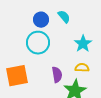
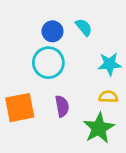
cyan star: (83, 44) -> (110, 64), turned 30
purple semicircle: (57, 75) -> (62, 106), moved

